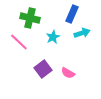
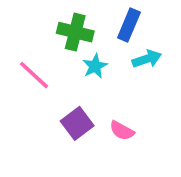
green cross: (30, 18) -> (75, 32), moved

